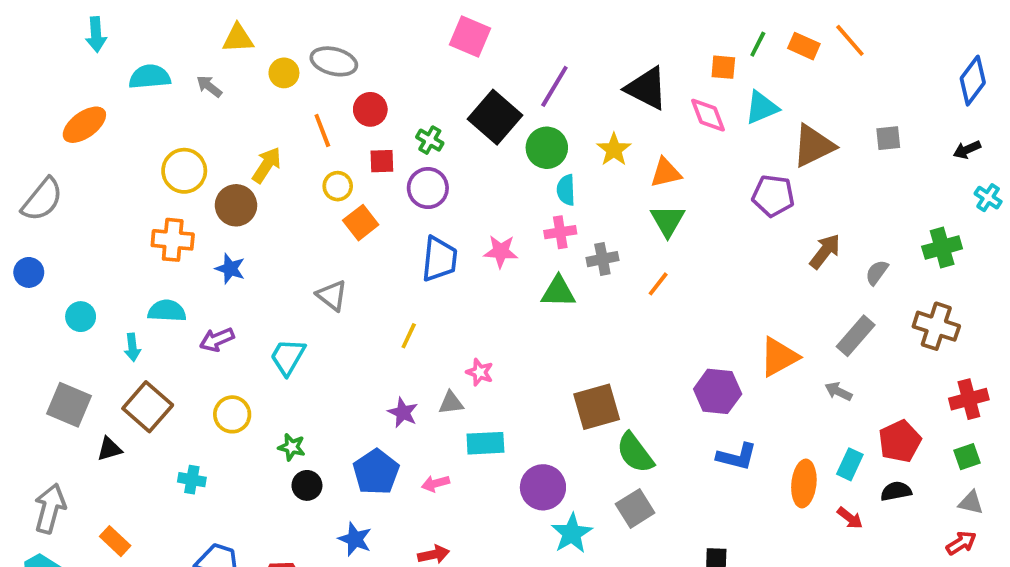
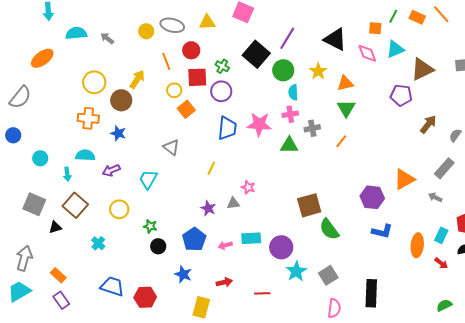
yellow triangle: (238, 38) -> (207, 22), moved
red square: (382, 161) -> (197, 77), size x1.5
pink star: (501, 251) -> (259, 124), size x1.4
cyan rectangle: (485, 443) -> (251, 238), moved
cyan cross: (192, 480) -> (98, 243), turned 32
gray square: (635, 508) -> (328, 275), moved

